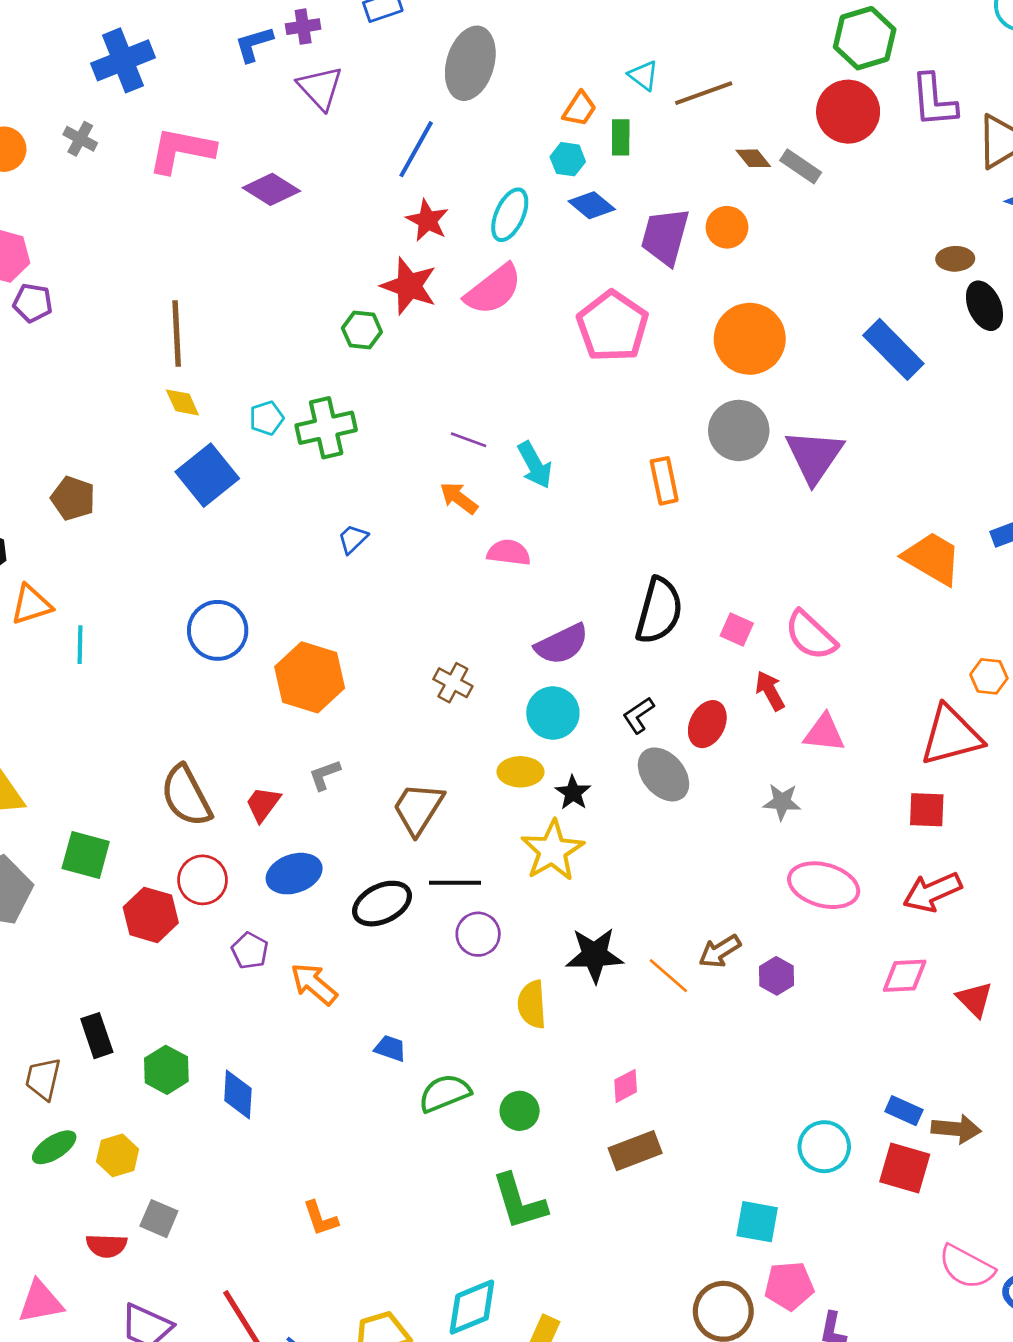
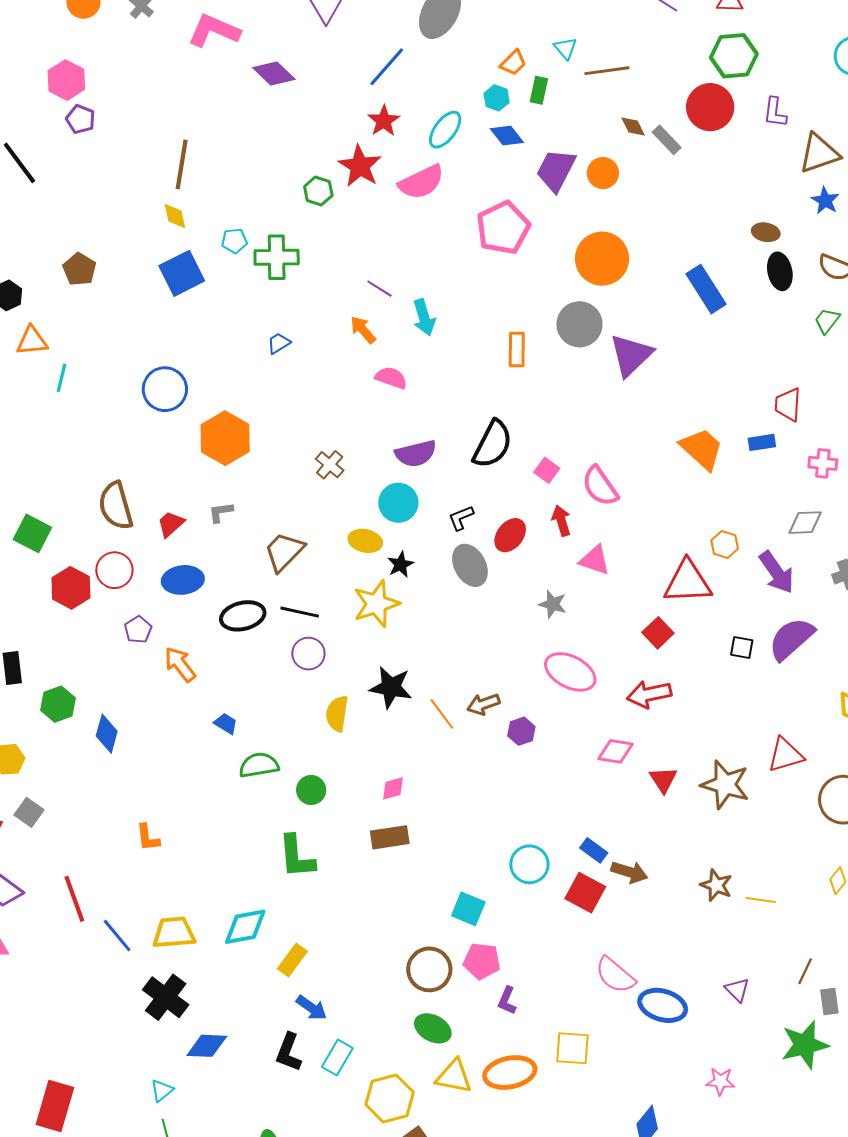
purple L-shape: (934, 100) -> (775, 112), size x0.7
red square: (927, 810) -> (658, 633), turned 32

